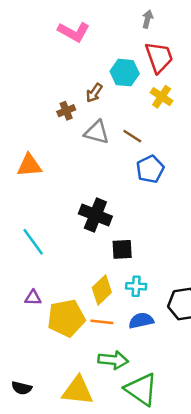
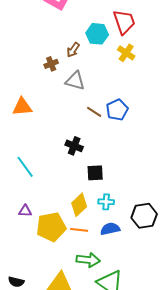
brown line: (132, 136) -> (94, 112), moved
black cross: (95, 215) -> (74, 146), size x0.7

